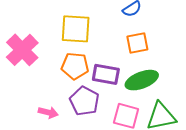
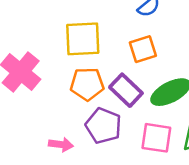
orange square: (137, 43) -> (143, 49), moved
purple rectangle: (106, 74) -> (126, 90), turned 40

